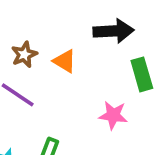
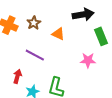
brown star: (24, 55) -> (34, 23), moved

